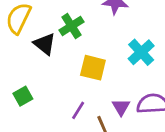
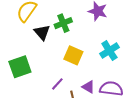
green square: (23, 96) -> (20, 67), size x1.6
purple triangle: (121, 107) -> (88, 87), turned -40

